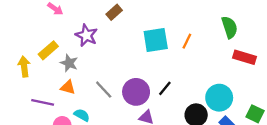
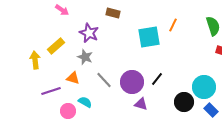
brown rectangle: (114, 12) -> (113, 13), turned 56
orange line: (187, 41) -> (173, 25), moved
gray star: (69, 63) -> (85, 57), moved
purple line: (43, 102) -> (51, 91), turned -30

